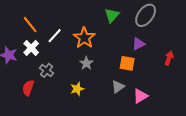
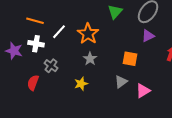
orange line: (30, 25) -> (35, 21), turned -36
purple triangle: (138, 44) -> (148, 36), moved
white cross: (31, 48) -> (36, 44), turned -35

